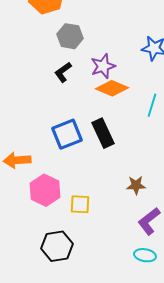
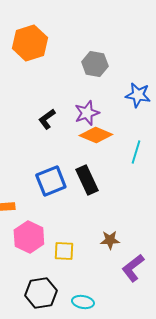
gray hexagon: (70, 36) -> (95, 64), moved
brown star: (136, 185) -> (110, 240), moved
cyan ellipse: (145, 255) -> (83, 302), moved

